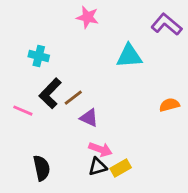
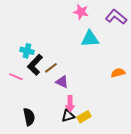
pink star: (88, 17) -> (81, 12), moved
cyan cross: (39, 56) -> (27, 51), moved
pink arrow: (100, 149) -> (70, 104), turned 70

